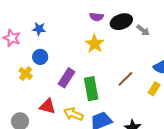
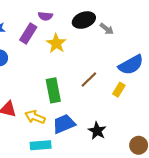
purple semicircle: (97, 17) -> (45, 16), moved
purple rectangle: (66, 78) -> (28, 33), moved

